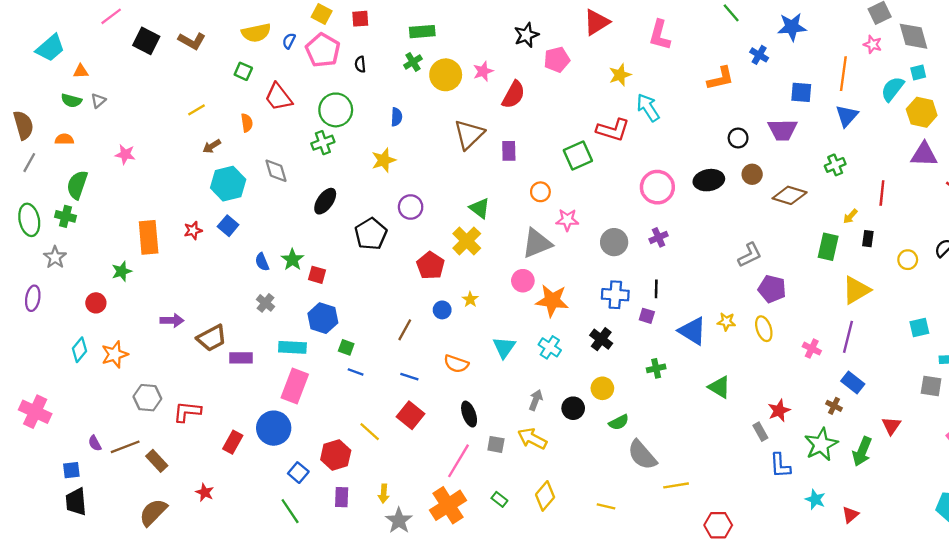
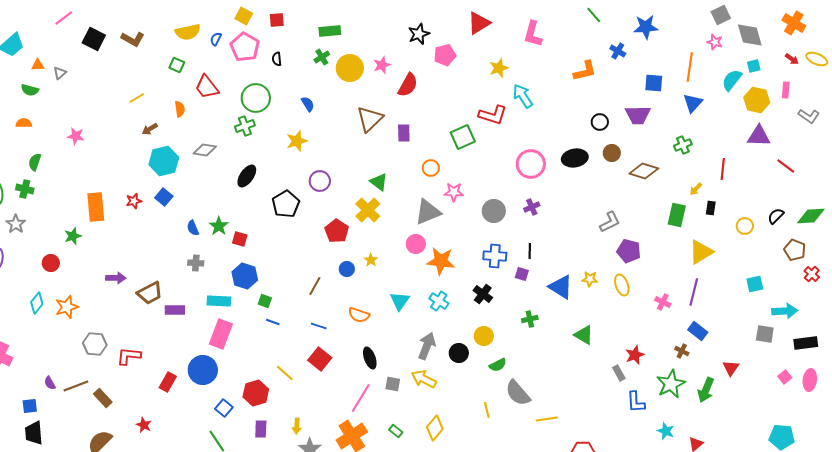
gray triangle: (98, 101) -> (60, 73), moved
blue semicircle: (397, 117) -> (308, 104), turned -35
gray diamond: (276, 171) -> (205, 150), turned -65
green semicircle: (77, 185) -> (35, 162), size x0.7
gray cross: (266, 303) -> (196, 263), turned -35
gray arrow: (536, 400) -> (427, 346), size x1.5
yellow line: (606, 506) -> (487, 410), moved, turned 63

